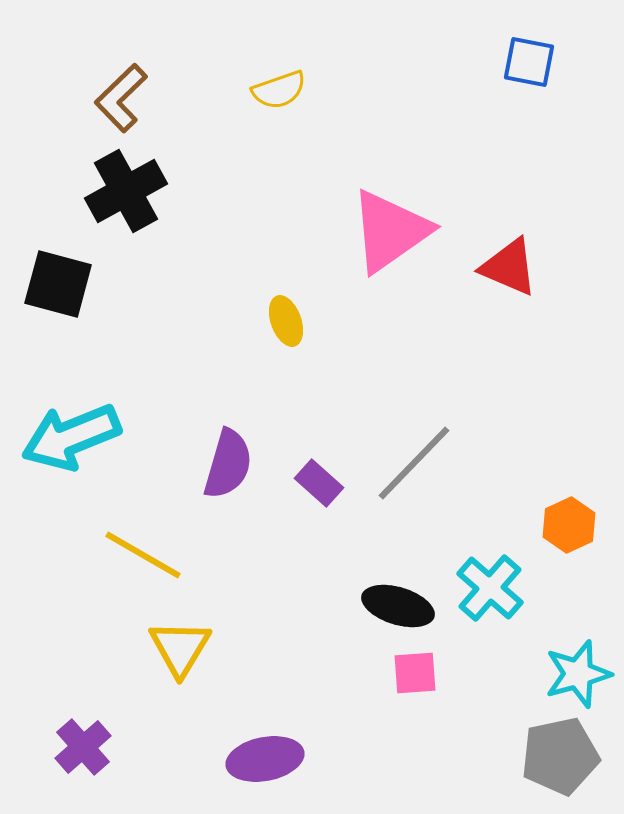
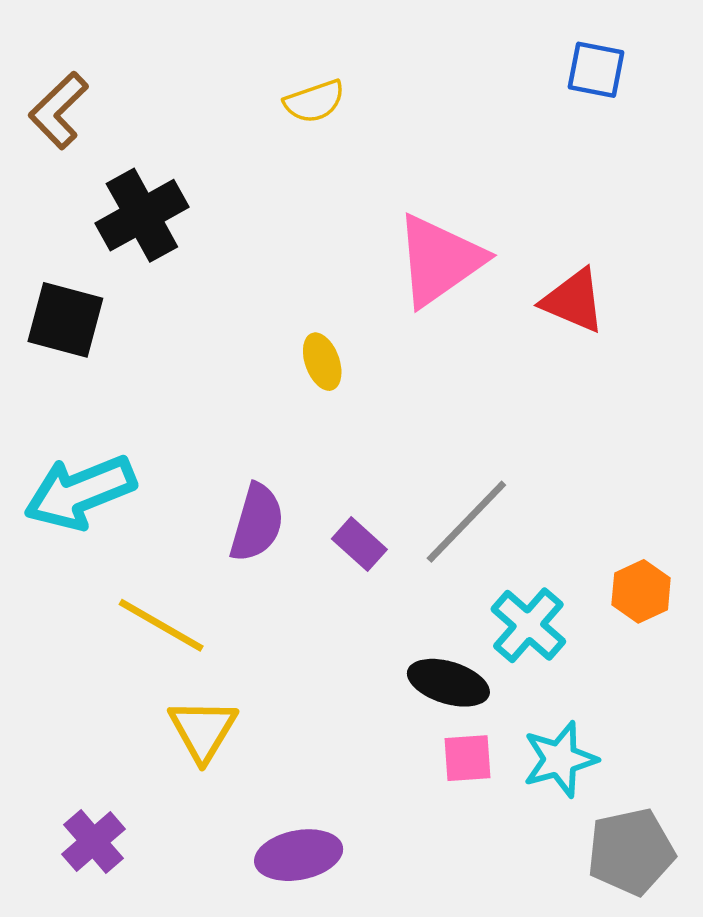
brown L-shape: (121, 98) -> (59, 110), moved
cyan cross: (490, 588) -> (528, 625), moved
cyan star: (578, 674) -> (560, 759), moved

